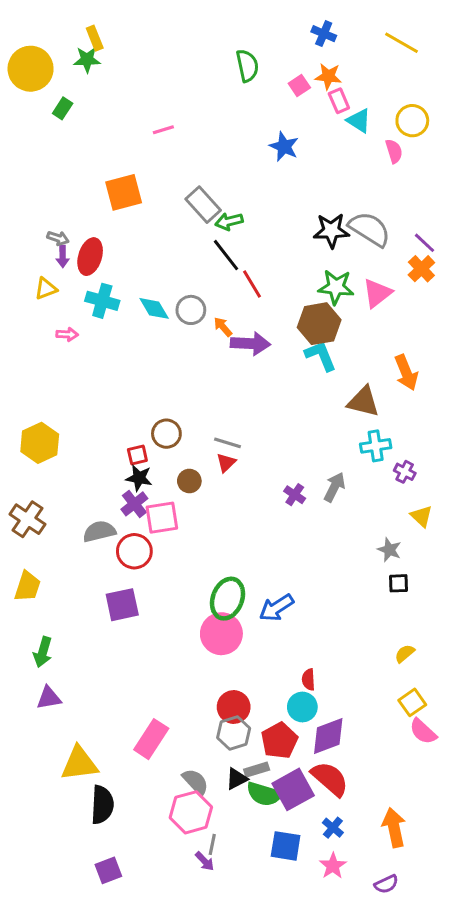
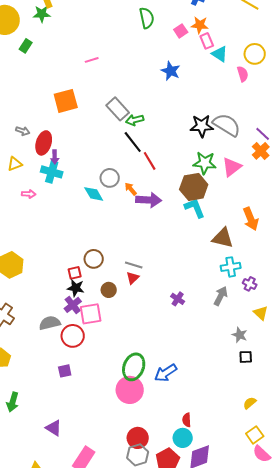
purple arrow: (63, 257) -> (55, 157), moved
cyan diamond: (154, 308) -> (94, 194), moved
gray arrow: (334, 487) -> (221, 296), moved
purple square: (122, 605) -> (65, 371), size x0.6
purple triangle: (49, 698) -> (54, 428), moved, turned 42

